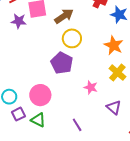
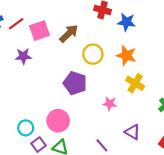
purple star: (19, 21) -> (23, 56), moved
yellow circle: (72, 38) -> (93, 54), moved
purple triangle: (114, 107) -> (133, 132), moved

